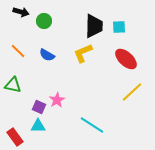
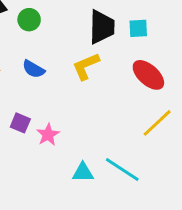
purple square: (39, 107) -> (20, 123), moved
cyan line: (92, 125) -> (122, 170), moved
cyan triangle: (38, 126) -> (83, 172), moved

